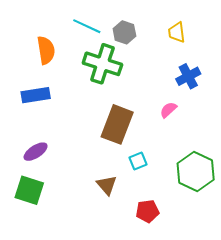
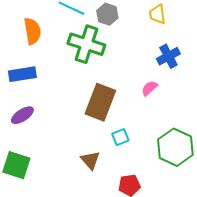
purple ellipse: (36, 152) -> (22, 115), moved

